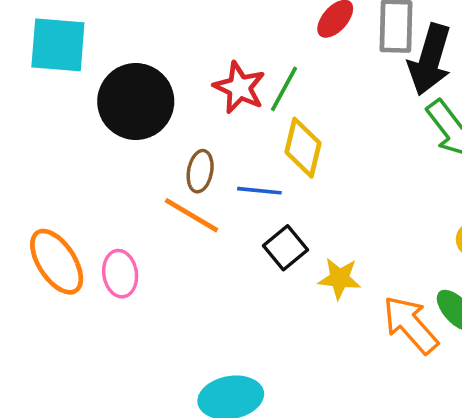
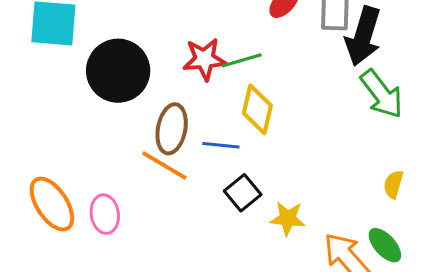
red star: (239, 88) -> (204, 59), turned -30
green line: (284, 89) -> (242, 60), turned 45
brown ellipse: (200, 171) -> (172, 129), size x1.4

